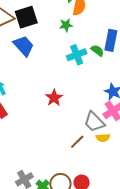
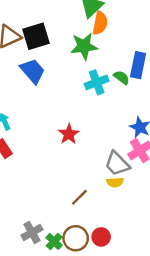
green star: (66, 25) -> (84, 46), size x1.6
yellow semicircle: (103, 138) -> (115, 182), moved
brown line: (77, 142) -> (79, 197), moved

